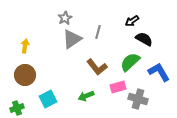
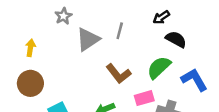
gray star: (65, 18) -> (63, 16), moved

